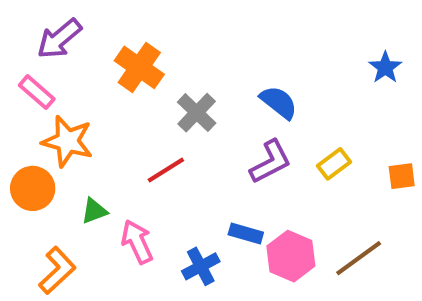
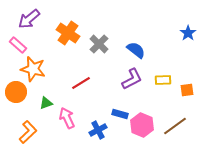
gray cross: (197, 113) -> (99, 44), moved
yellow rectangle: (334, 164) -> (163, 80), turned 35
orange square: (402, 176) -> (187, 90), moved

